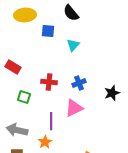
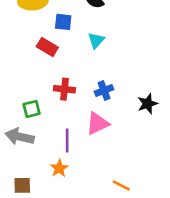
red rectangle: (13, 67) -> (47, 47), moved
green square: (24, 97) -> (32, 109), turned -32
gray arrow: (17, 130) -> (20, 137), moved

